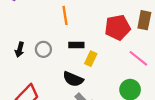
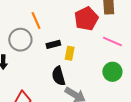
gray circle: (43, 49) -> (20, 40), moved, size x1.5
black semicircle: (73, 79) -> (59, 76), turned 66

